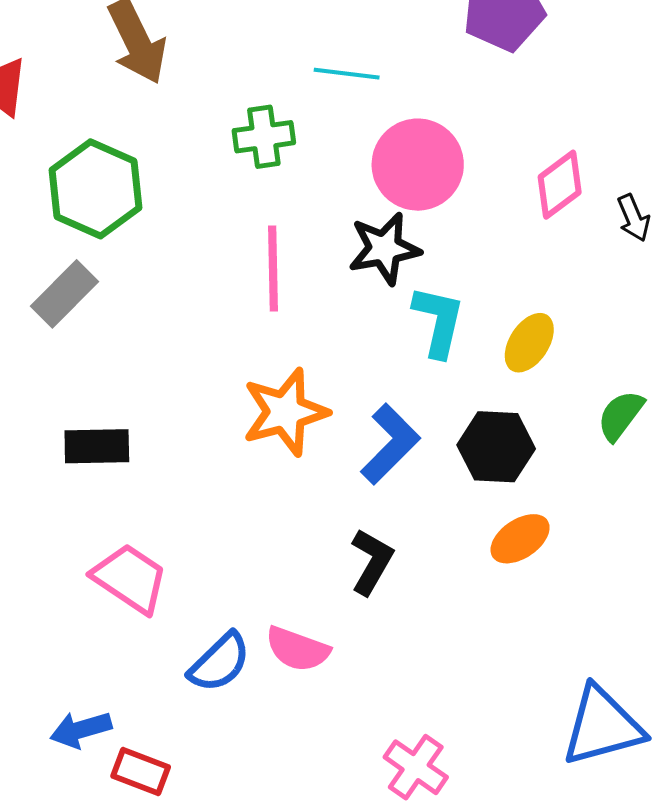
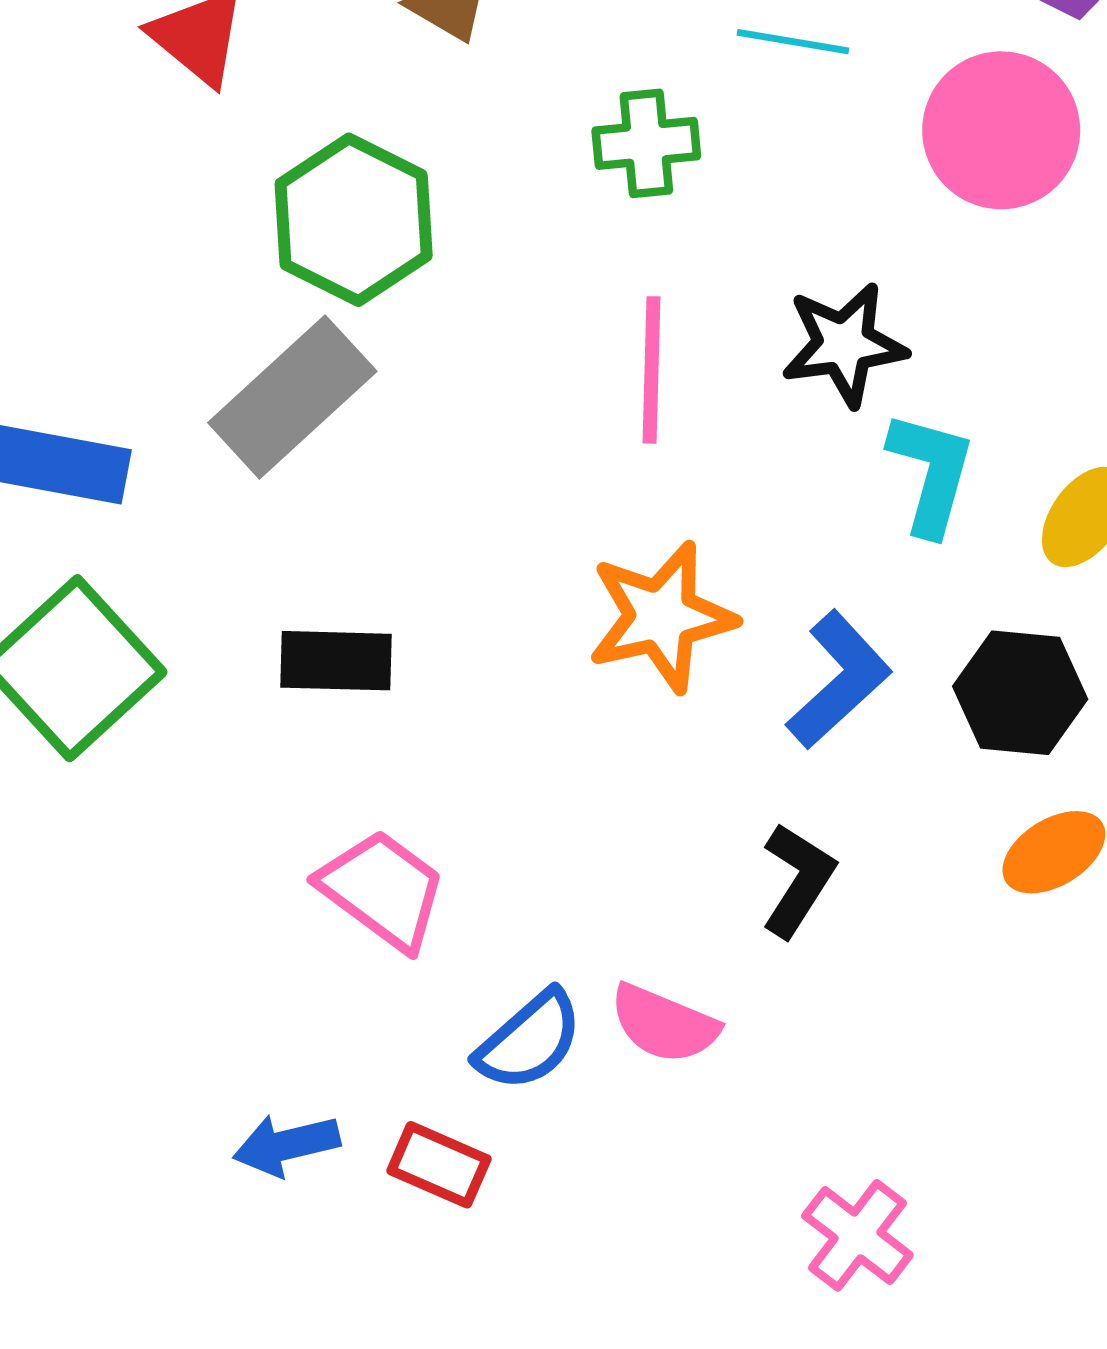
pink circle: (418, 165) -> (1001, 130), moved
gray rectangle: (64, 294) -> (292, 397), size x1.4
red rectangle: (141, 771) -> (439, 1165), moved

